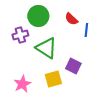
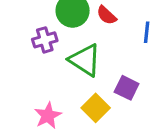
red semicircle: (71, 19) -> (106, 15), moved
yellow square: (53, 79) -> (96, 108), turned -30

